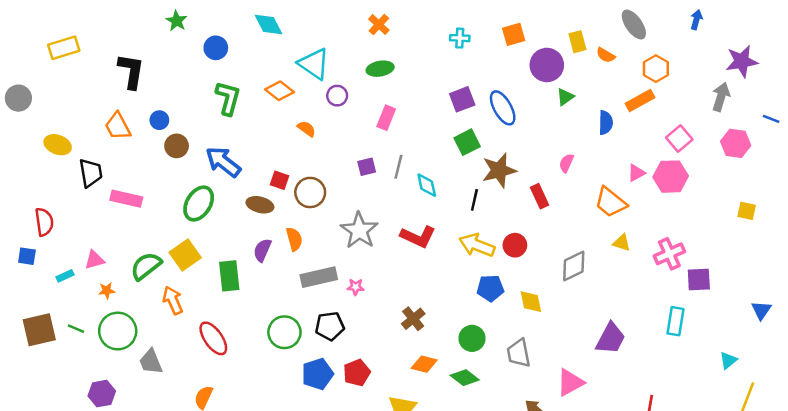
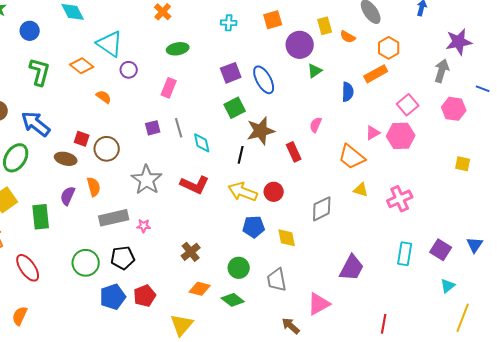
green ellipse: (380, 69) -> (178, 49), moved
gray line: (398, 167) -> (179, 128), turned -30
purple square: (699, 280) -> (441, 250), moved, turned 35

